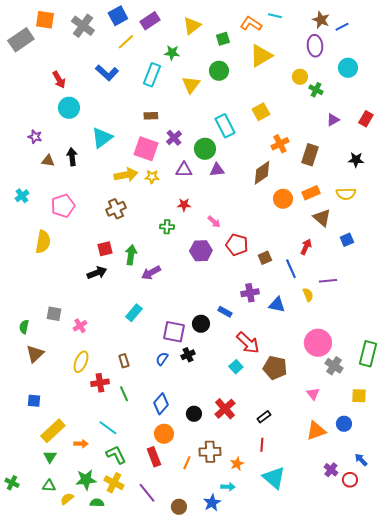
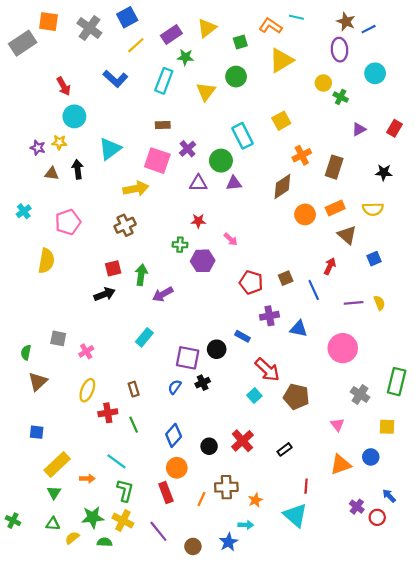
purple rectangle: (150, 21) -> (171, 34), moved
yellow star: (152, 177) -> (59, 142), moved
red pentagon: (237, 245) -> (251, 282), moved
purple hexagon: (201, 251) -> (203, 261), moved
yellow semicircle: (308, 295) -> (379, 303), moved
pink circle: (318, 343) -> (343, 348), moved
red line: (262, 445) -> (306, 486), moved
green L-shape: (116, 455) -> (125, 490), turned 40

